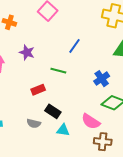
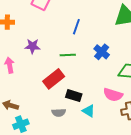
blue cross: (102, 79) -> (102, 52), moved
red rectangle: (38, 90) -> (54, 79), size x1.5
cyan triangle: (63, 130) -> (89, 111), turned 40

